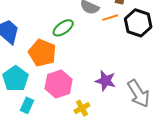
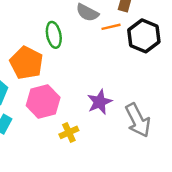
green ellipse: (63, 28) -> (54, 35), turned -70
purple star: (105, 81) -> (100, 102), turned 30

